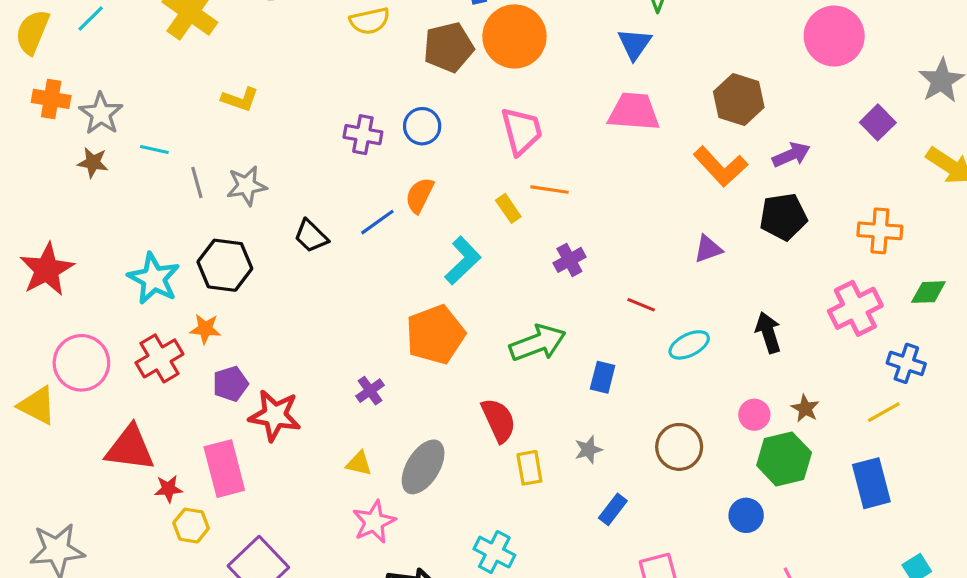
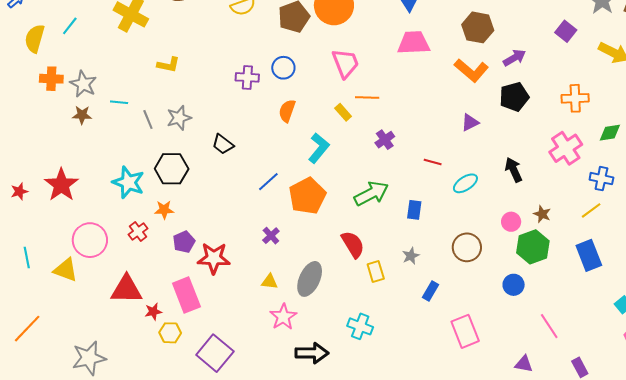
blue line: (377, 222) -> (268, 182), moved
red cross: (159, 358) -> (138, 231), size x0.7

